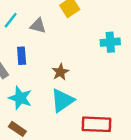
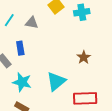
cyan cross: (110, 42) -> (82, 12), moved
brown star: (60, 72) -> (84, 57), moved

